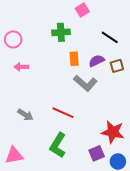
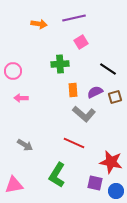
red line: (63, 113) -> (74, 143), moved
purple square: (97, 153) -> (95, 183), turned 35

